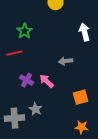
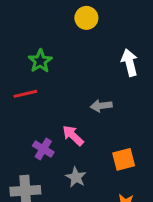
purple cross: (27, 80) -> (43, 149), moved
gray star: (36, 109) -> (76, 177), moved

